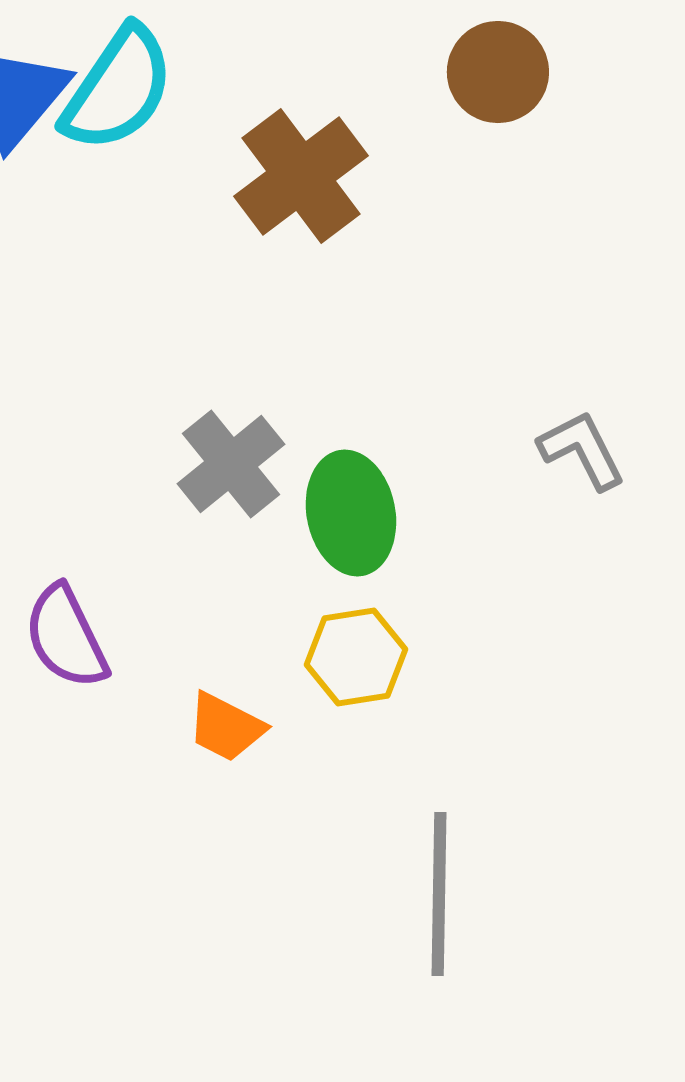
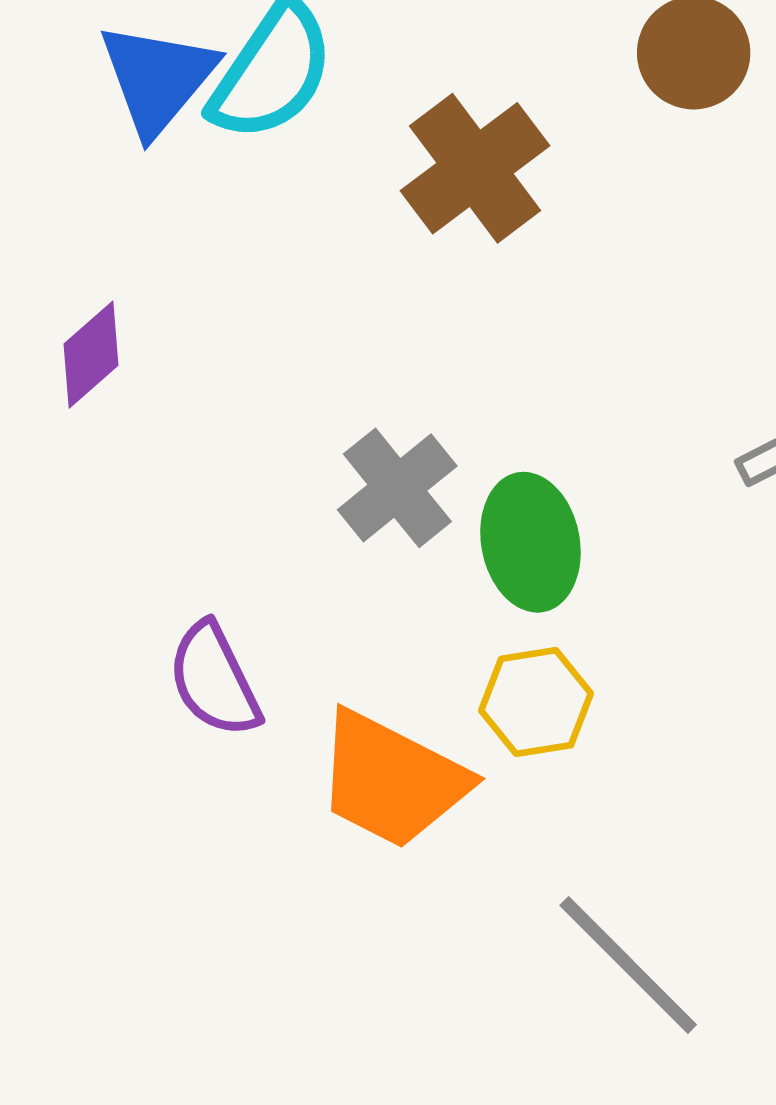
orange trapezoid: (226, 727) -> (392, 780), size x1.8
gray line: (439, 894) -> (628, 965), turned -46

